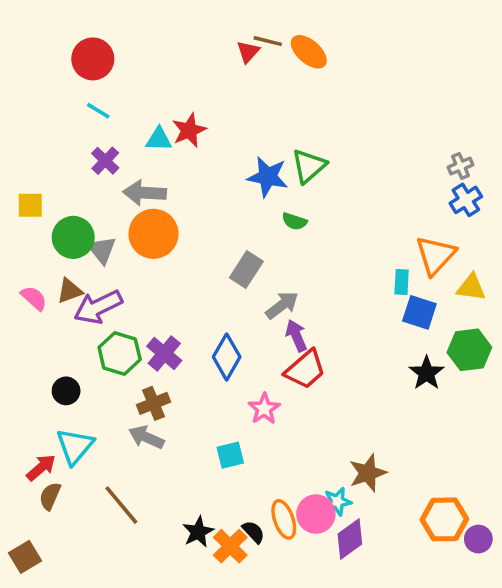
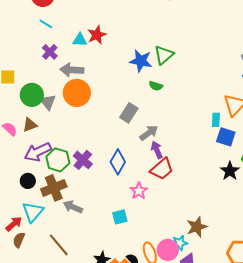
purple arrow: (98, 307) -> (38, 152), moved
brown cross: (153, 403) -> (54, 188), moved, size x1.4

